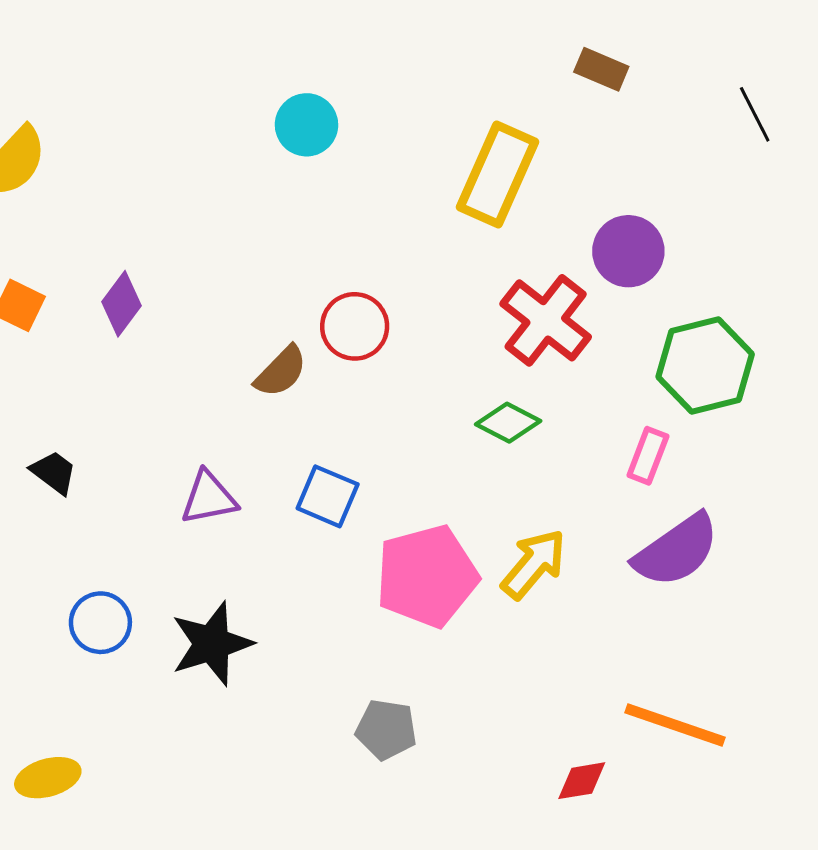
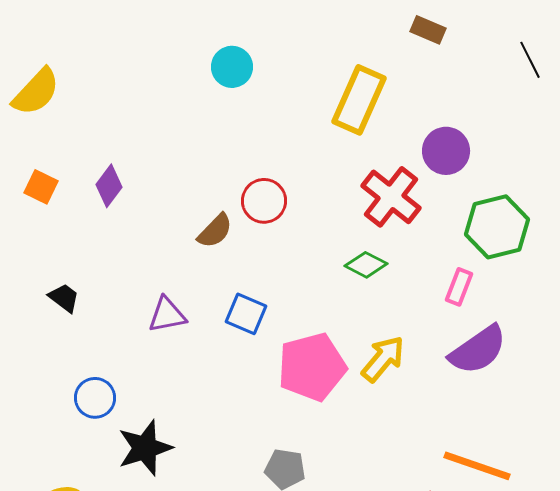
black star: (212, 644) -> (145, 448), moved

